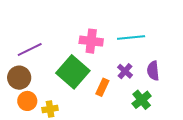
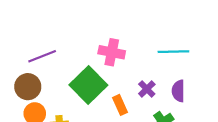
cyan line: (131, 37) -> (173, 52), moved
orange rectangle: (102, 87) -> (120, 105), turned -54

